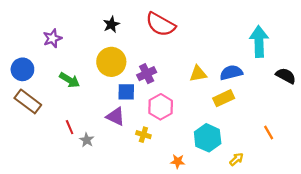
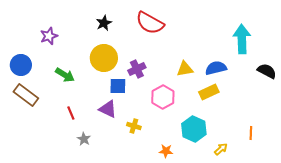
pink hexagon: (161, 107) -> (163, 97), moved
red line: (70, 127) -> (71, 113), moved
orange line: (269, 132) -> (251, 133), moved, turned 32
gray star: (87, 140) -> (84, 139), moved

